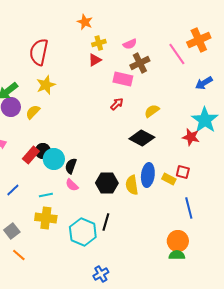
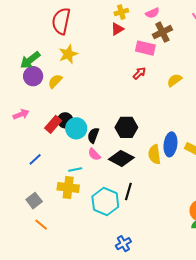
black diamond: (142, 138) -> (121, 158), moved
black hexagon: (107, 183) -> (126, 127), moved
cyan line: (46, 195) -> (75, 169), moved

